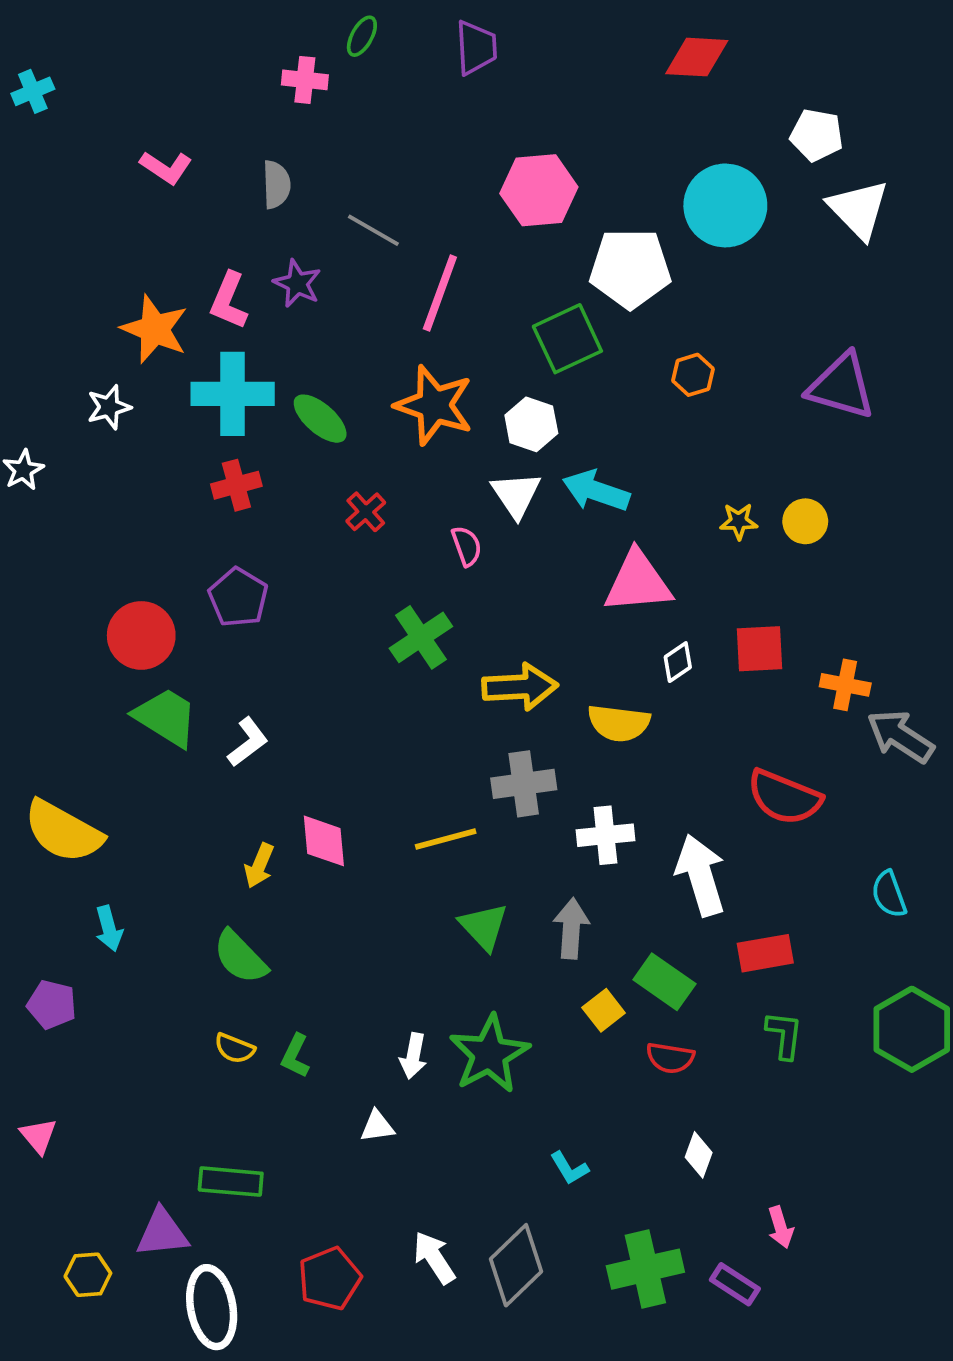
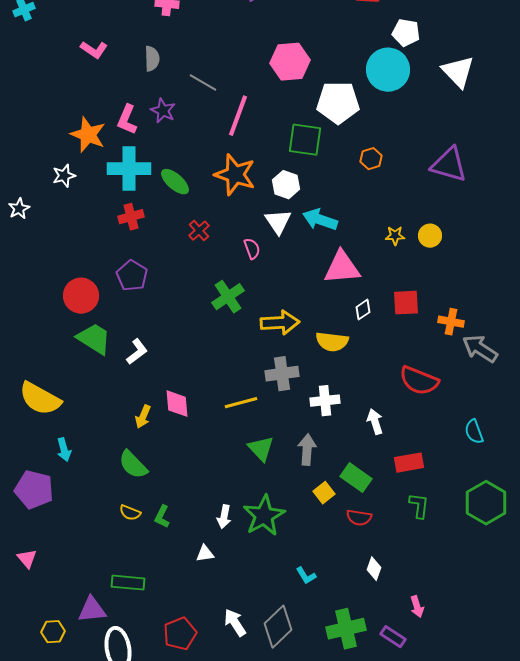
white pentagon: (817, 135) -> (406, 33), moved
green square: (567, 339) -> (305, 140), turned 33
white arrow: (701, 875) -> (375, 422), size x0.6
purple pentagon: (52, 1005) -> (34, 490), size x1.5

